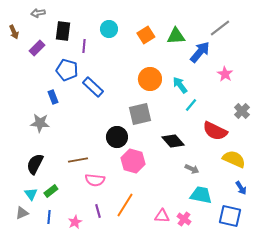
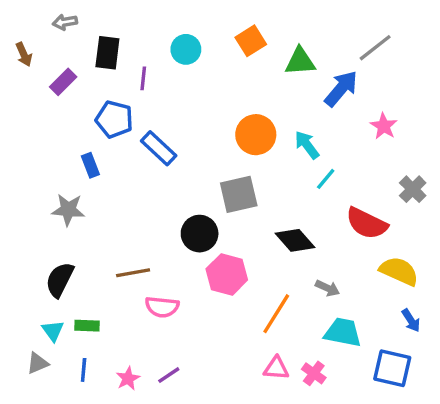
orange square: (146, 35) -> (251, 41), moved
green rectangle: (51, 191) -> (87, 326), turned 40
orange line: (125, 205) -> (276, 314), moved
purple line: (98, 211) -> (169, 375), moved, turned 72

